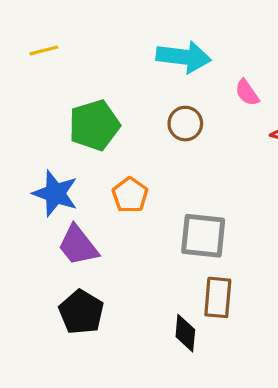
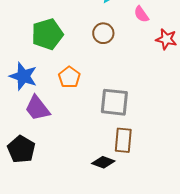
black pentagon: (81, 312) -> (21, 149), moved
black diamond: (185, 333) -> (103, 162), turned -75

